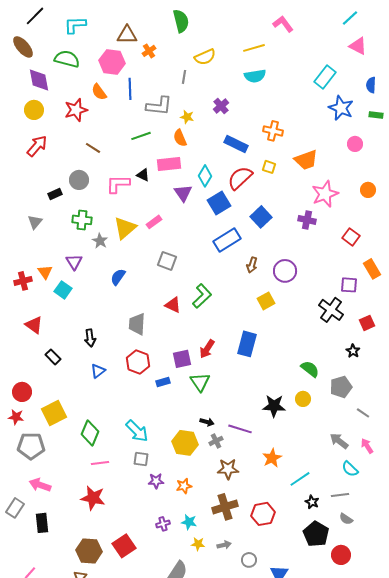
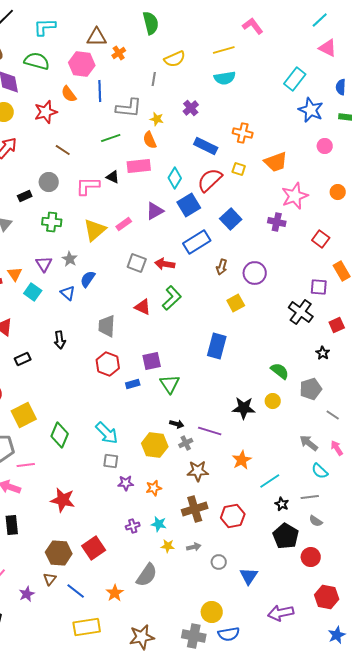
purple triangle: (183, 193) -> (155, 211), moved, turned 36
gray star: (100, 241) -> (70, 259), moved
red arrow: (207, 349) -> (165, 264), moved, turned 66
black rectangle: (53, 357) -> (23, 359), turned -70
blue triangle: (98, 371) -> (68, 293), moved, turned -42
pink line: (100, 463) -> (26, 465), moved

